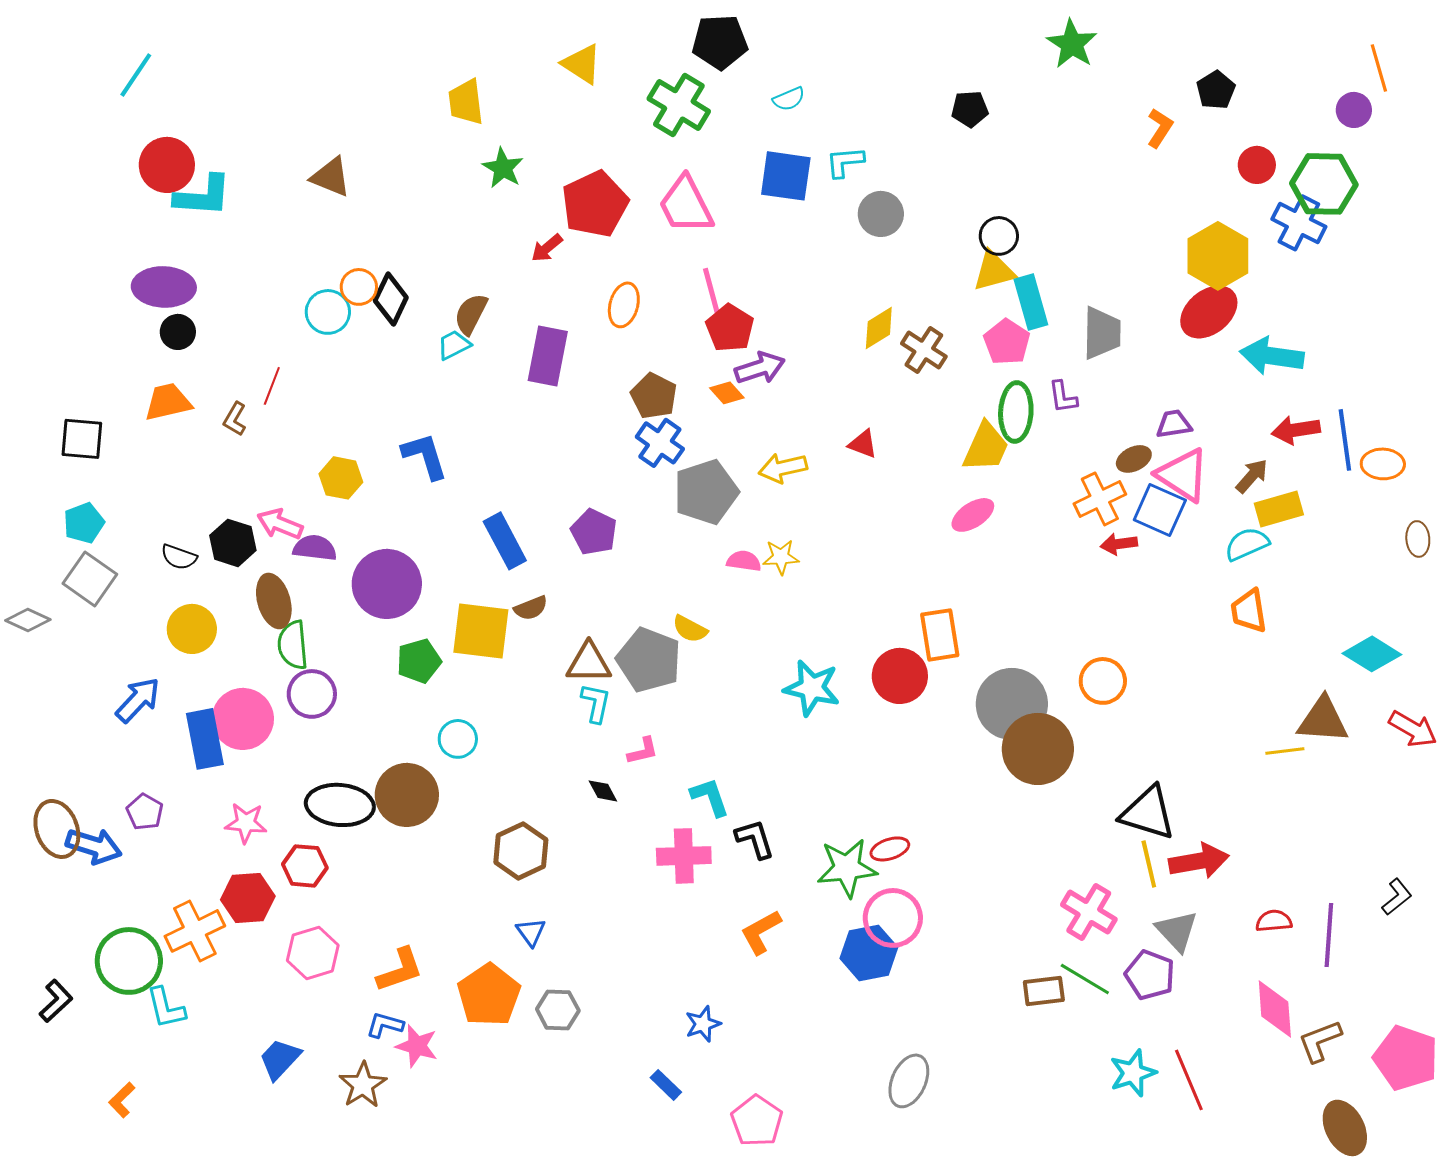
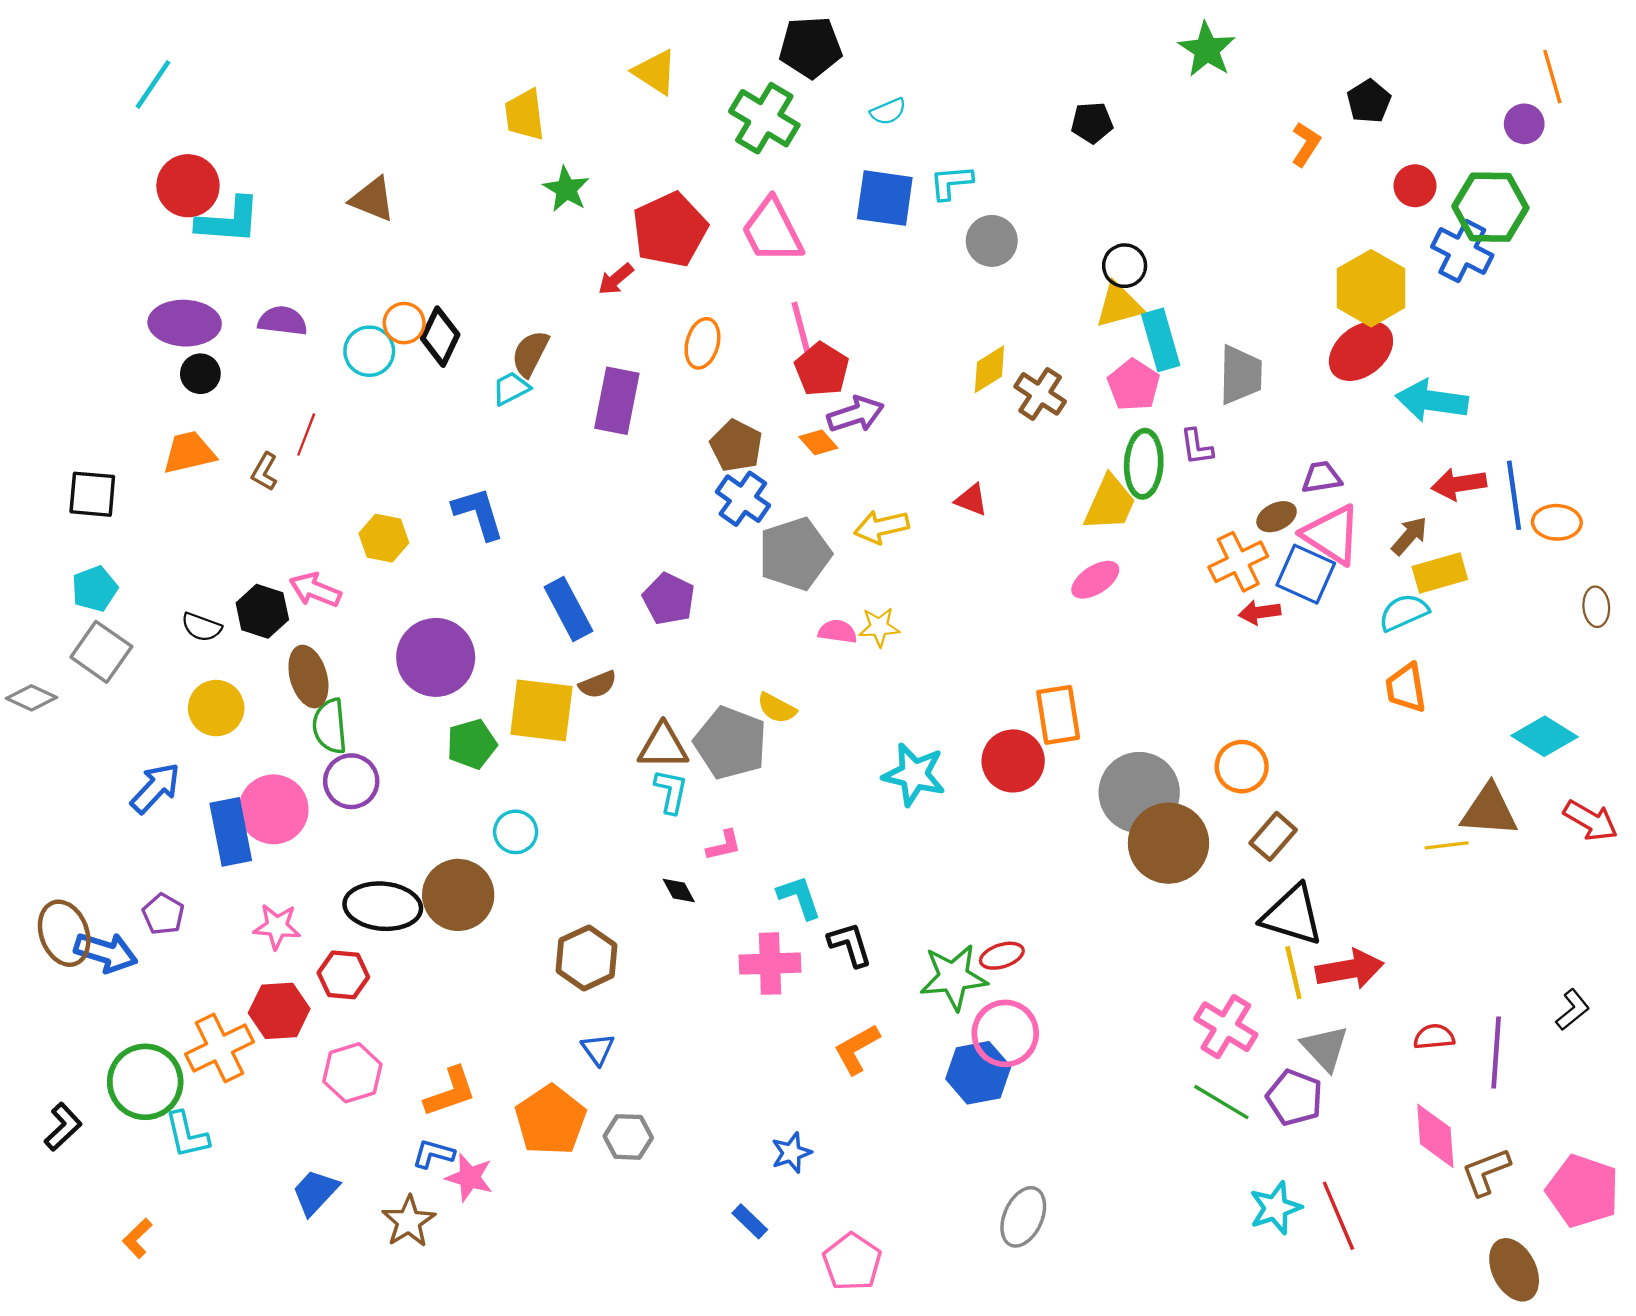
purple semicircle: (315, 548) -> (283, 321), moved
brown rectangle: (1044, 991) -> (1273, 836), moved, turned -42

